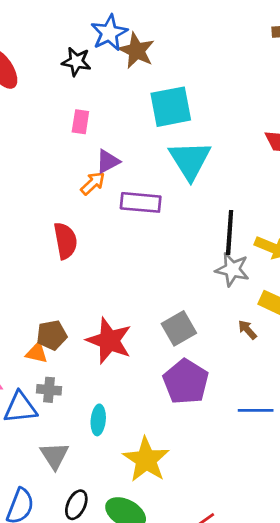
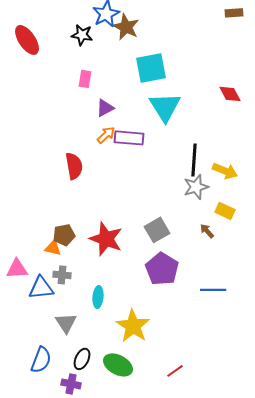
orange arrow: (93, 183) -> (106, 135), moved
gray star: (232, 269) -> (196, 187), turned -30

